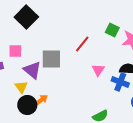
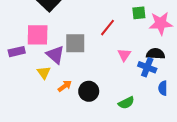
green square: (112, 30) -> (139, 13), turned -32
pink square: (15, 51) -> (38, 35), size x1.6
black circle: (27, 105) -> (89, 91), moved

